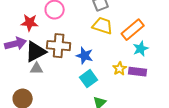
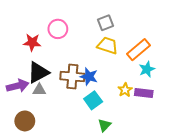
purple arrow: (16, 44) -> (18, 86), moved
brown cross: (59, 46) -> (72, 77), moved

